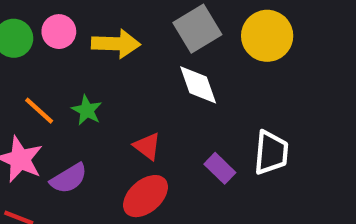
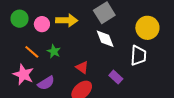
pink circle: (59, 32) -> (42, 24), moved
yellow circle: (267, 36) -> (147, 28), moved
white trapezoid: (271, 153) -> (138, 55), moved

